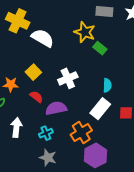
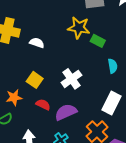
white semicircle: (43, 38) -> (37, 43), size x0.6
cyan semicircle: (107, 85) -> (113, 66), moved

